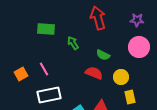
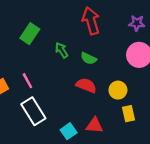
green rectangle: (46, 29) -> (30, 34), turned -60
green semicircle: (103, 55) -> (89, 58), moved
white rectangle: (49, 95) -> (33, 111), turned 70

